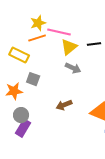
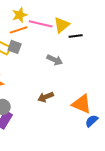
yellow triangle: (69, 47) -> (62, 25), moved
gray square: (33, 79) -> (15, 47), moved

